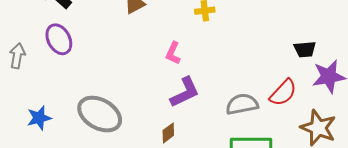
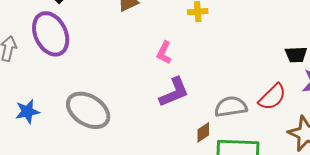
purple ellipse: (59, 39) -> (51, 34), size x1.4
brown diamond: (168, 133) -> (203, 132), moved

